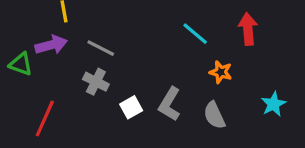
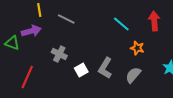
gray line: (101, 48) -> (66, 19), moved
gray semicircle: (214, 115) -> (133, 75), turned 66

